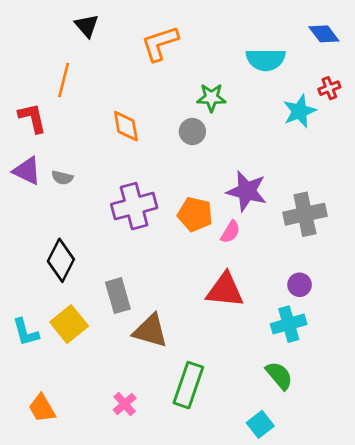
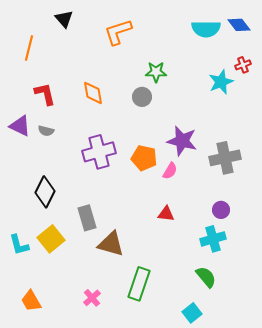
cyan semicircle: (266, 60) -> (206, 29), moved
orange line: (64, 80) -> (29, 48), moved
red L-shape: (32, 118) -> (45, 94), moved
red triangle: (225, 290) -> (166, 214), size x0.6

